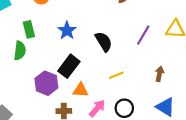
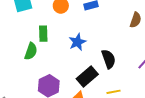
black rectangle: (69, 66) -> (87, 76), moved

